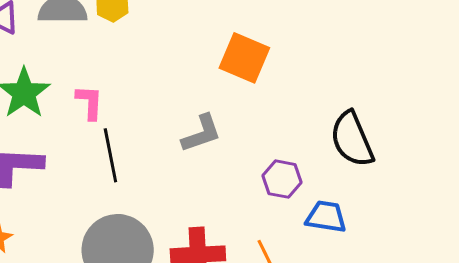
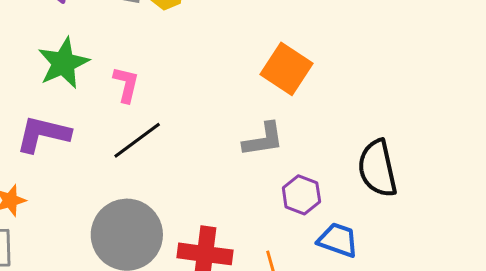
gray L-shape: (201, 133) -> (263, 139), moved
black line: (110, 155) -> (137, 140), turned 54

